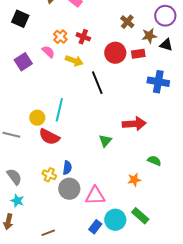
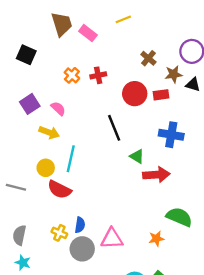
red cross: (83, 37) -> (98, 75), turned -32
pink semicircle: (48, 52) -> (58, 108), moved
yellow arrow: (74, 61) -> (49, 132), moved
blue cross: (158, 82) -> (171, 135), moved
green triangle: (105, 141) -> (137, 156), moved, turned -40
green semicircle: (154, 161) -> (179, 217), size x1.6
gray semicircle: (14, 177) -> (19, 235), turned -132
pink triangle: (95, 196) -> (112, 239), moved

